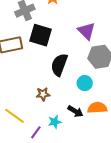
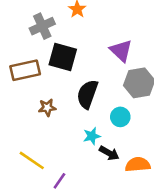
brown star: (43, 94) -> (47, 107), moved
orange semicircle: (97, 108) -> (138, 165), moved
cyan star: (55, 122) -> (92, 136), moved

